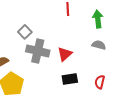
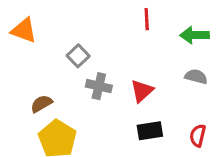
green arrow: (98, 19) -> (195, 35), turned -84
gray cross: (38, 51) -> (99, 86), size x0.7

